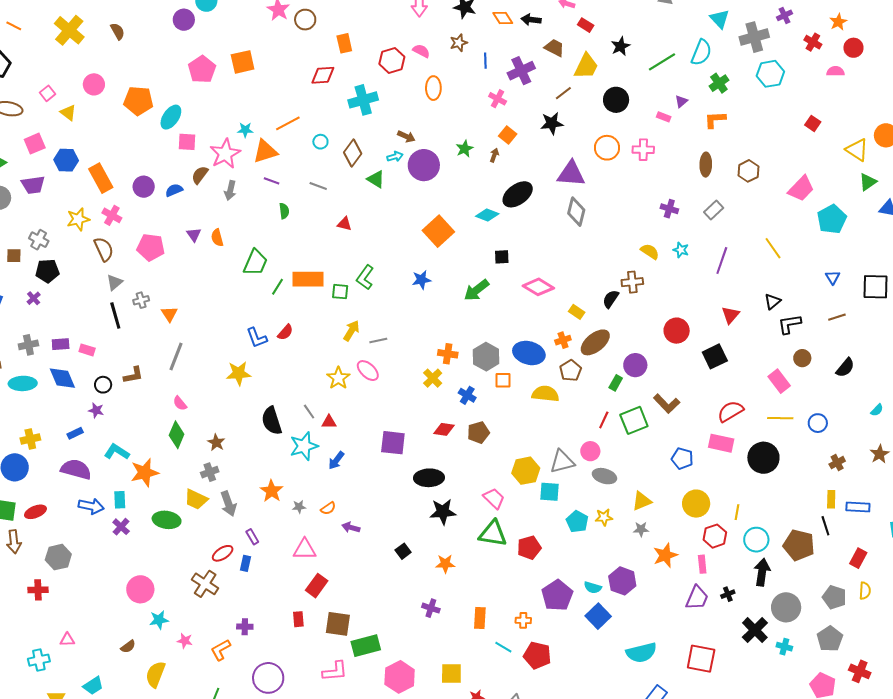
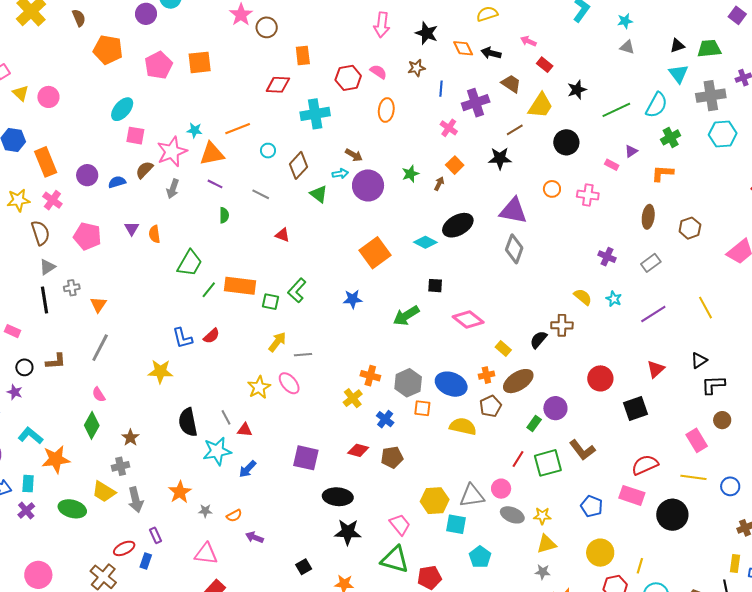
pink circle: (94, 84) -> (48, 97), moved
orange pentagon: (138, 101) -> (108, 50), moved
orange circle: (607, 148) -> (552, 189), size x0.7
purple line: (722, 261) -> (653, 314), turned 32
yellow star: (604, 517) -> (542, 516), moved

